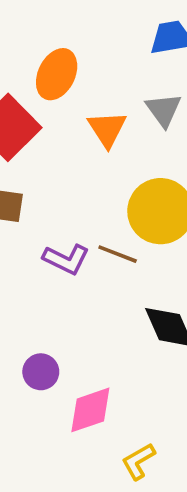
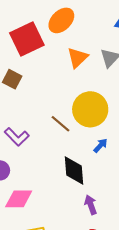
purple L-shape: (66, 259) -> (17, 137), moved

